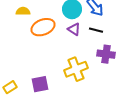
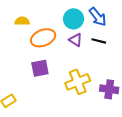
purple cross: (106, 54) -> (109, 89), moved
purple square: (40, 84) -> (40, 68), moved

